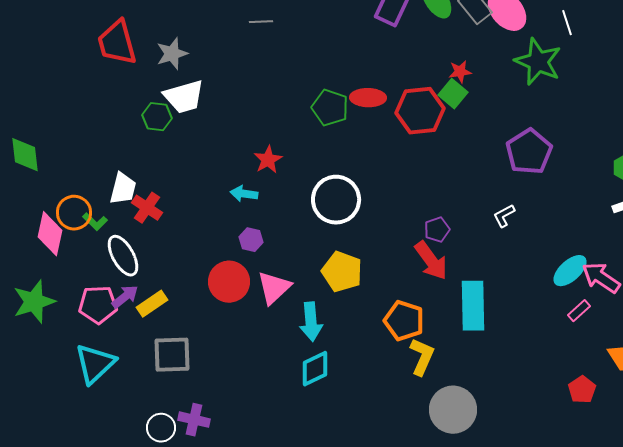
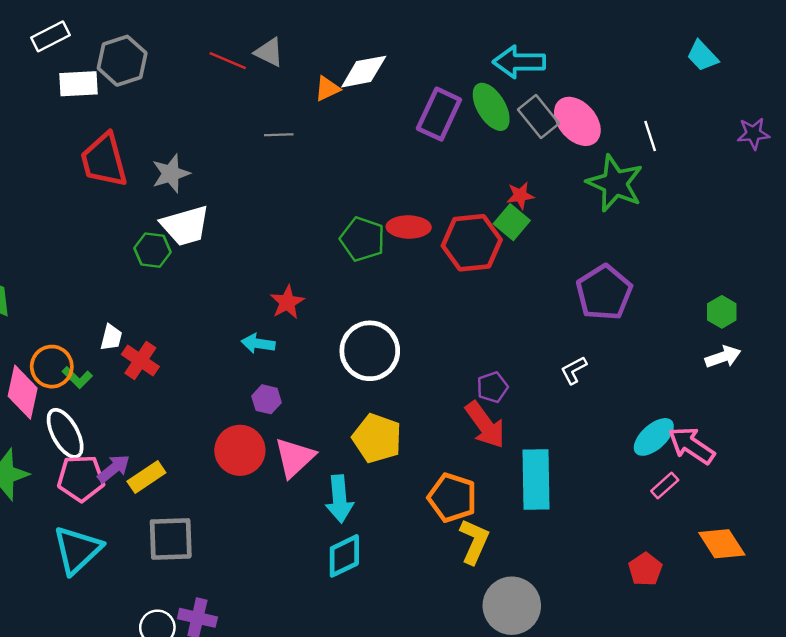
white trapezoid: (123, 189) -> (111, 337), size x0.7
white ellipse: (123, 256) -> (65, 433), moved
red pentagon: (582, 390) -> (645, 569), moved

